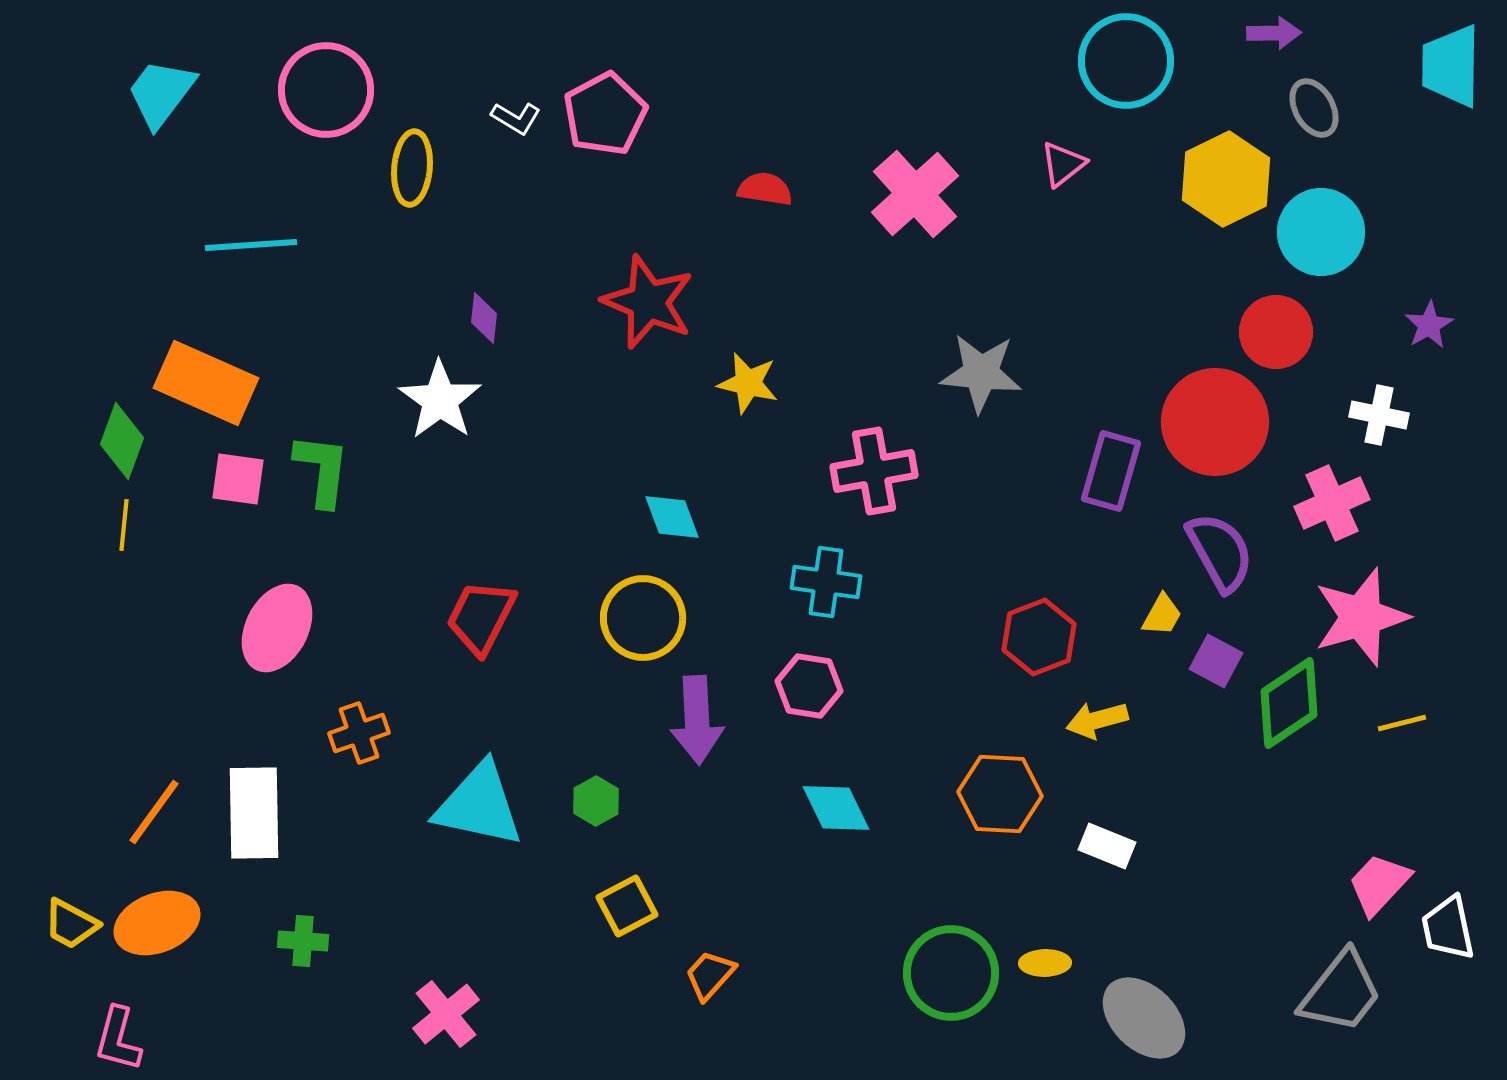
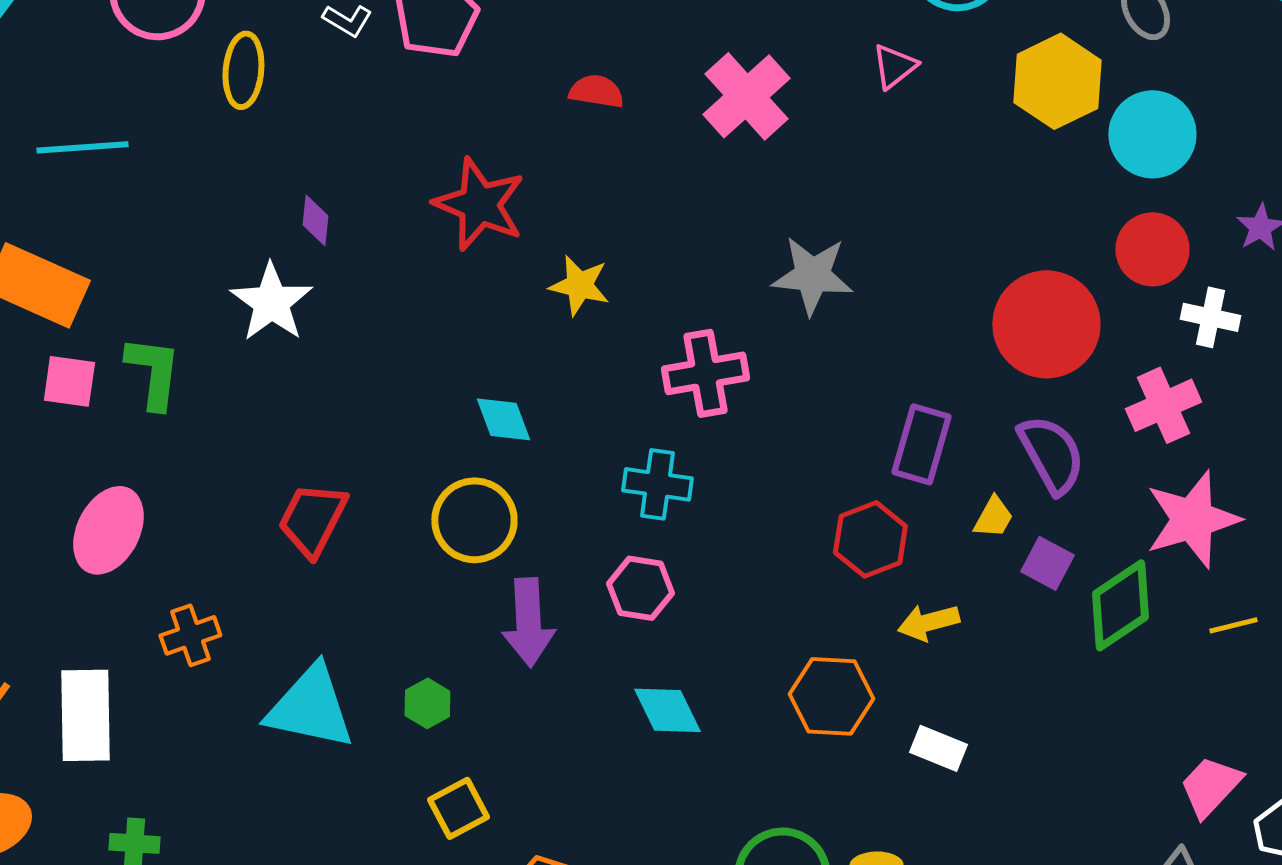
red circle: (1276, 332) -> (1152, 249), moved
purple rectangle: (1111, 471) -> (921, 444), moved

